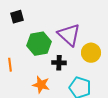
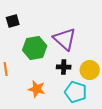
yellow circle: (91, 53) -> (90, 70), moved
black cross: (59, 63) -> (64, 67), moved

